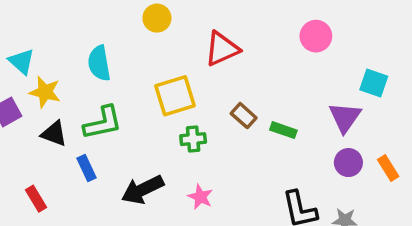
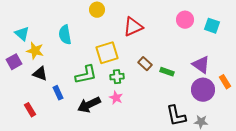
cyan square: (374, 83) -> (212, 26), moved
purple triangle: (345, 117) -> (201, 65), turned -30
green L-shape: (103, 123) -> (86, 75), moved
purple circle: (348, 163) -> (203, 90), size x1.5
orange rectangle: (388, 168) -> (225, 82), moved
pink star: (200, 197) -> (116, 98), moved

